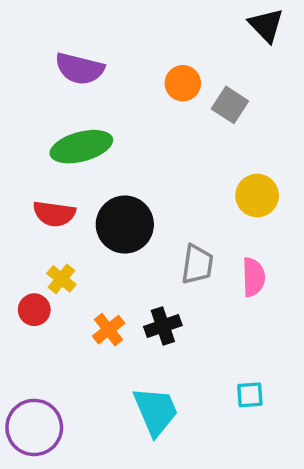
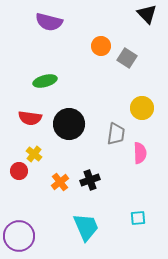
purple semicircle: (80, 69) -> (49, 22), moved
green ellipse: (81, 147) -> (45, 81), size x0.7
gray trapezoid: (197, 264) -> (116, 134), moved

